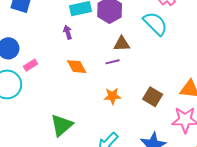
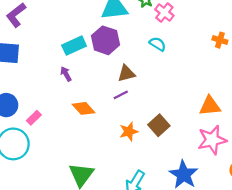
cyan semicircle: (155, 24) -> (158, 44), size x0.6
brown square: (153, 97) -> (159, 125), moved, turned 30

